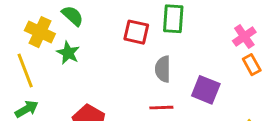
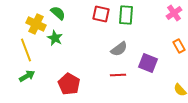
red square: (136, 32) -> (101, 14), moved
pink cross: (244, 36) -> (174, 13), moved
gray semicircle: (163, 69) -> (119, 49), turned -126

